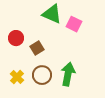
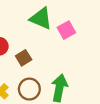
pink square: (74, 24) -> (66, 30), turned 35

